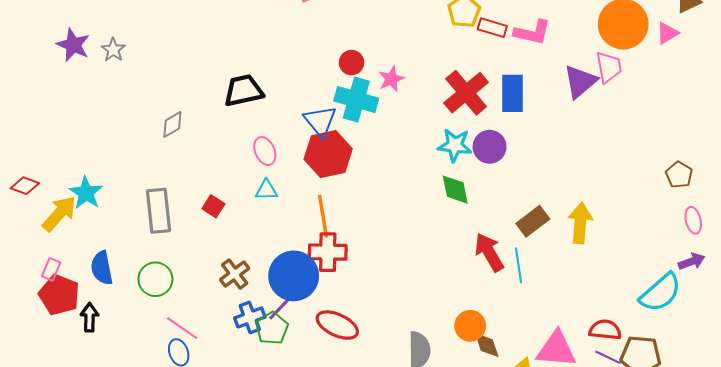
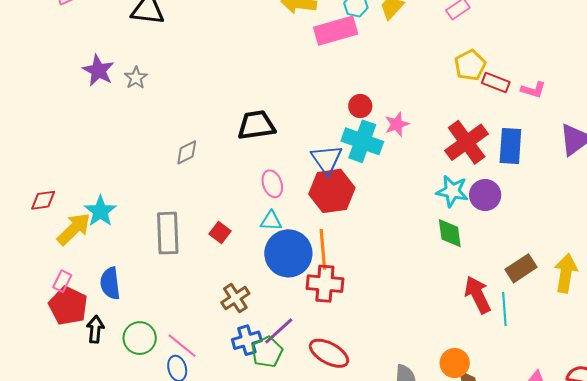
pink L-shape: (532, 32) -> (533, 90), size x0.7
red diamond: (25, 186) -> (43, 200), turned -32
blue circle: (294, 276) -> (288, 253), moved
green circle: (155, 279) -> (140, 338), moved

